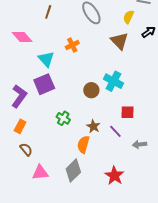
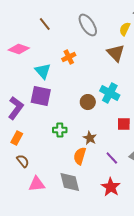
brown line: (48, 12) -> (45, 24), turned -56
pink diamond: (22, 37) -> (19, 49), turned -30
purple square: (44, 84) -> (41, 96), turned 35
green cross: (63, 118) -> (60, 130), turned -32
purple line: (115, 131) -> (112, 158), moved
gray diamond: (73, 171) -> (70, 182), turned -60

